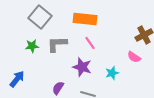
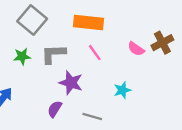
pink semicircle: (134, 57) -> (136, 49), moved
purple star: (82, 67) -> (71, 83), moved

